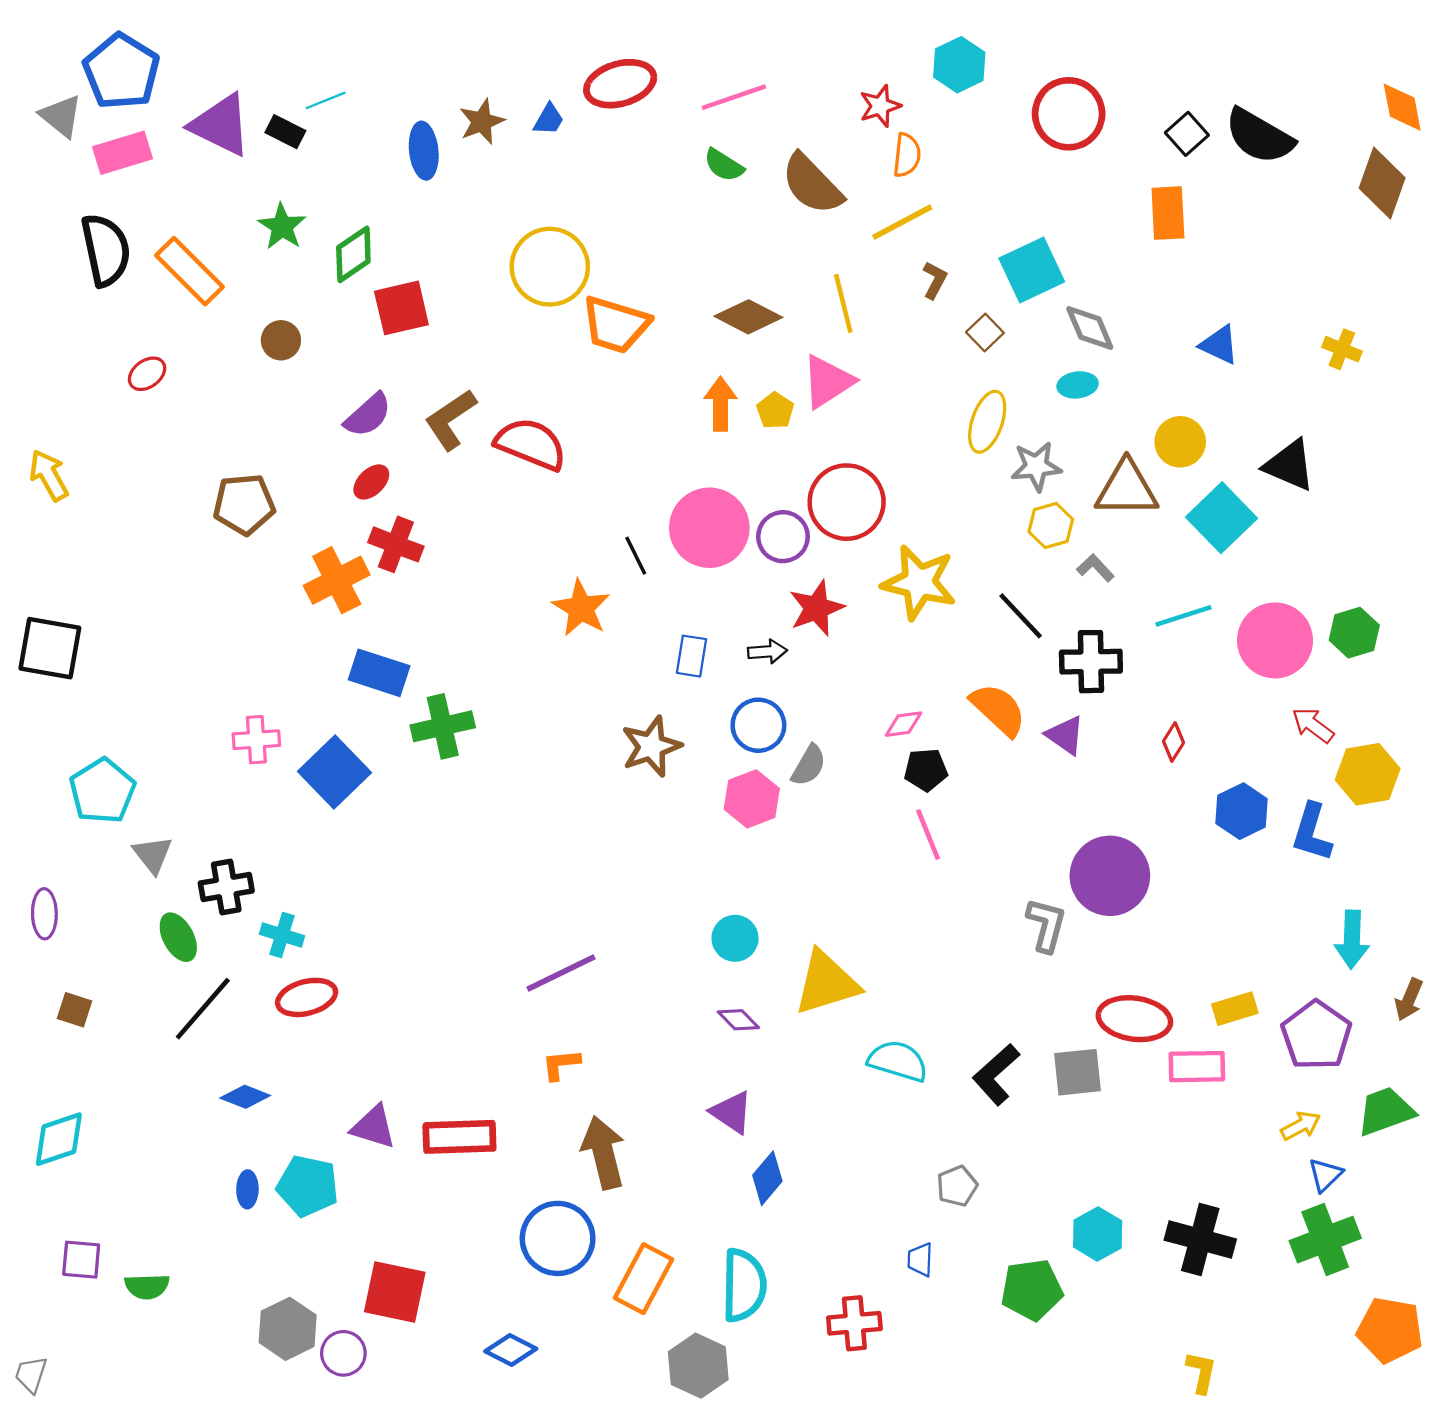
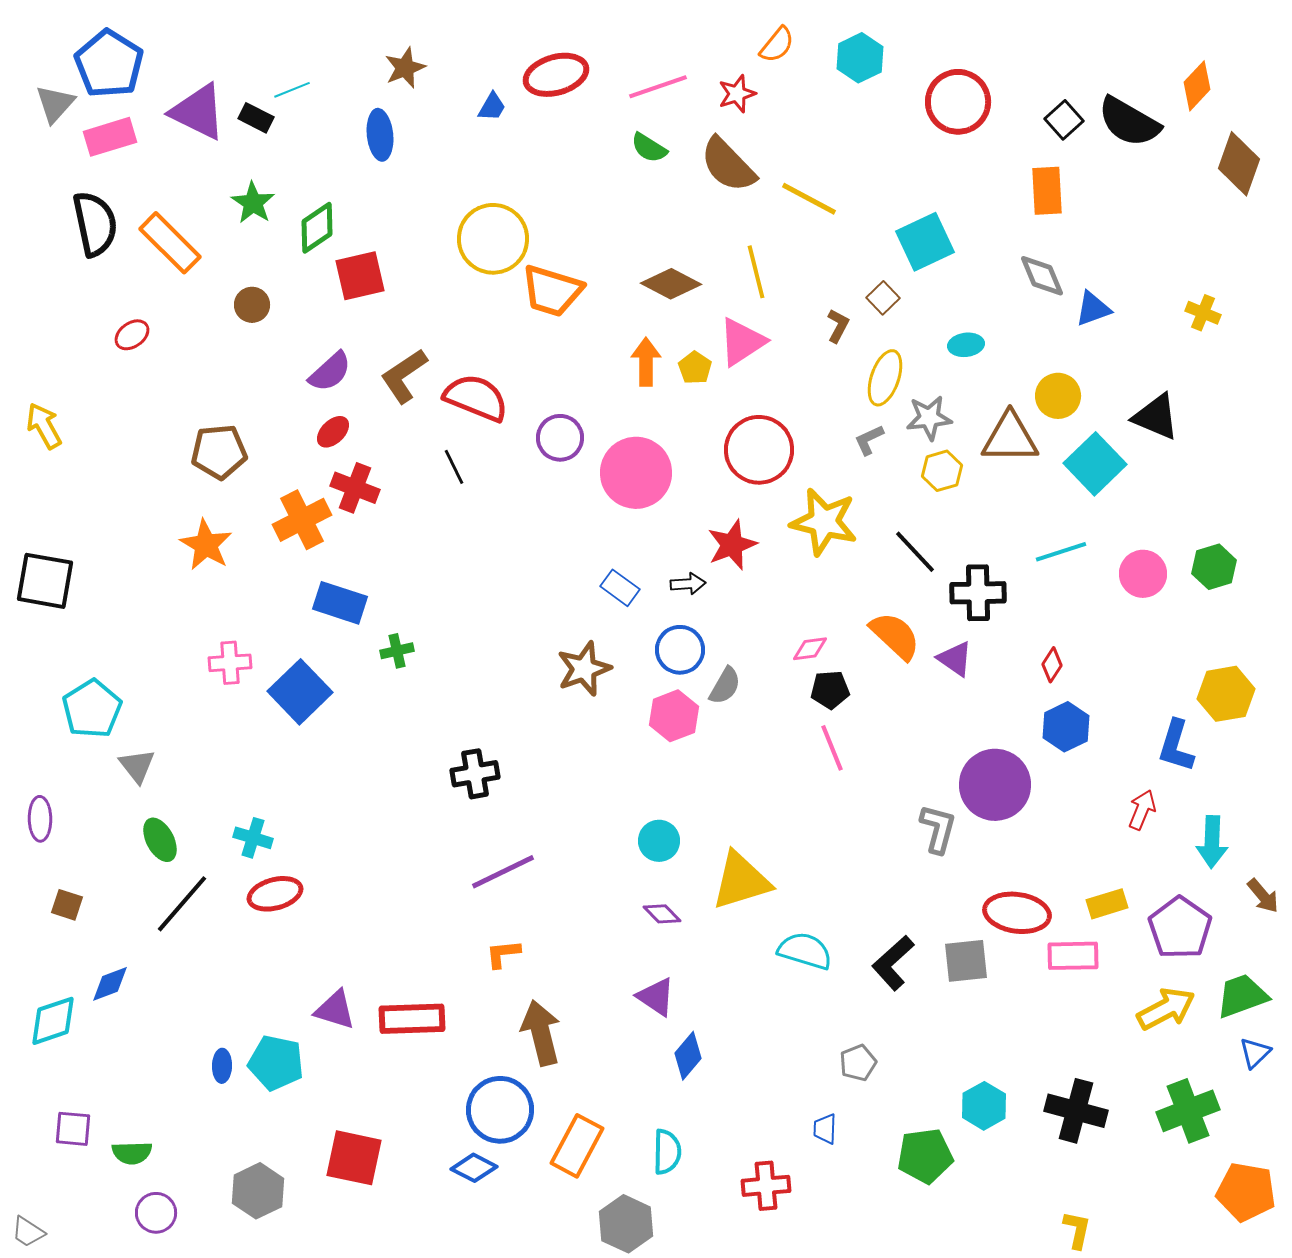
red star: (880, 106) -> (737, 94), moved
orange diamond: (1402, 107) -> (1197, 86), moved, turned 54
gray triangle: (61, 116) -> (55, 104), turned 33
brown star: (482, 122) -> (405, 68), moved
orange semicircle: (907, 155) -> (777, 45), moved, turned 33
yellow line: (902, 222) -> (809, 199), turned 56
brown L-shape: (935, 280) -> (838, 326), moved
gray diamond: (1090, 328) -> (1042, 276), moved
blue triangle: (1219, 345) -> (1093, 309), turned -45
purple circle: (783, 537) -> (560, 438), moved
black line: (636, 556) -> (454, 467), moved
gray L-shape: (1095, 568) -> (869, 440), moved, turned -72
orange star: (581, 608) -> (206, 545), moved
pink circle: (1275, 640) -> (1143, 574), size x0.7
blue rectangle: (691, 656) -> (620, 588), turned -63
red arrow: (1313, 725) -> (1142, 810), moved, turned 75
green cross: (443, 726) -> (397, 651), size x0.6
blue hexagon: (1242, 811) -> (1066, 727), moved
black cross: (226, 887) -> (475, 774), moved
brown arrow: (1409, 1000) -> (1263, 896), turned -63
blue diamond: (245, 1097) -> (110, 984), moved, turned -42
yellow arrow: (1301, 1126) -> (1166, 1009), size x1.6
blue triangle: (1325, 1175) -> (1255, 1053), moved
cyan semicircle: (744, 1285) -> (667, 1152), size x0.7
blue diamond: (511, 1350) -> (474, 1168), moved
purple circle: (343, 1353) -> (156, 1213), moved
gray trapezoid: (31, 1375) -> (28, 1232), turned -75

